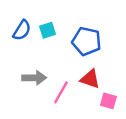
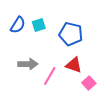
pink square: (108, 101) -> (89, 83), turned 32

